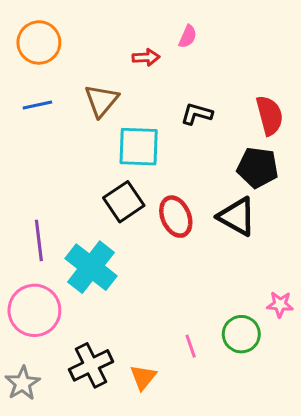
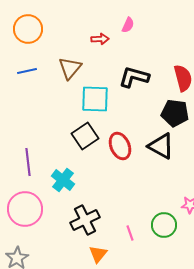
black L-shape: (197, 114) -> (134, 77), size x1.4
cyan cross: (91, 267) -> (63, 180), size x0.7
black cross: (91, 365) -> (85, 220), moved

